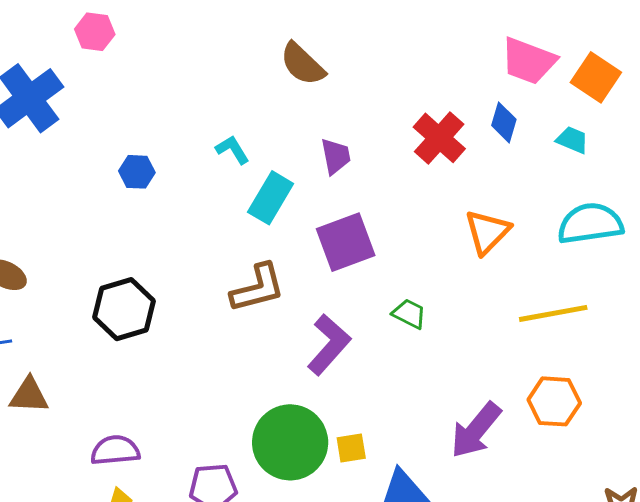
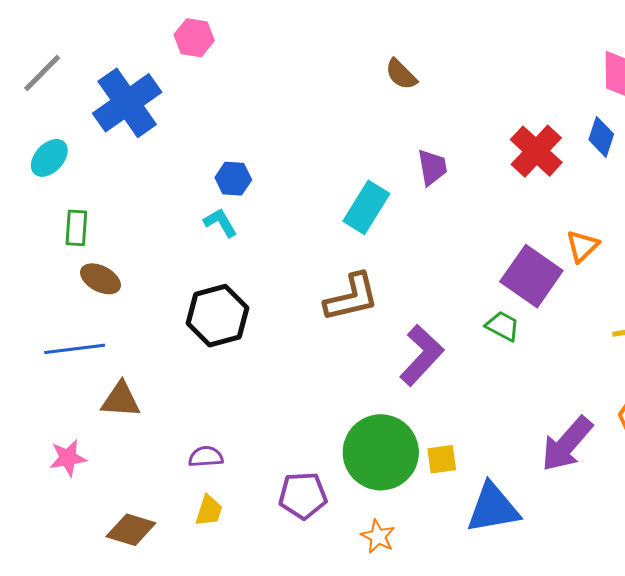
brown semicircle: (303, 64) -> (401, 74), size x0.7
cyan L-shape: (232, 150) -> (220, 223), moved
orange triangle: (487, 232) -> (582, 246), size x0.7
purple square: (346, 242) -> (531, 276), moved, turned -36
purple semicircle: (115, 450) -> (206, 457), size x0.7

